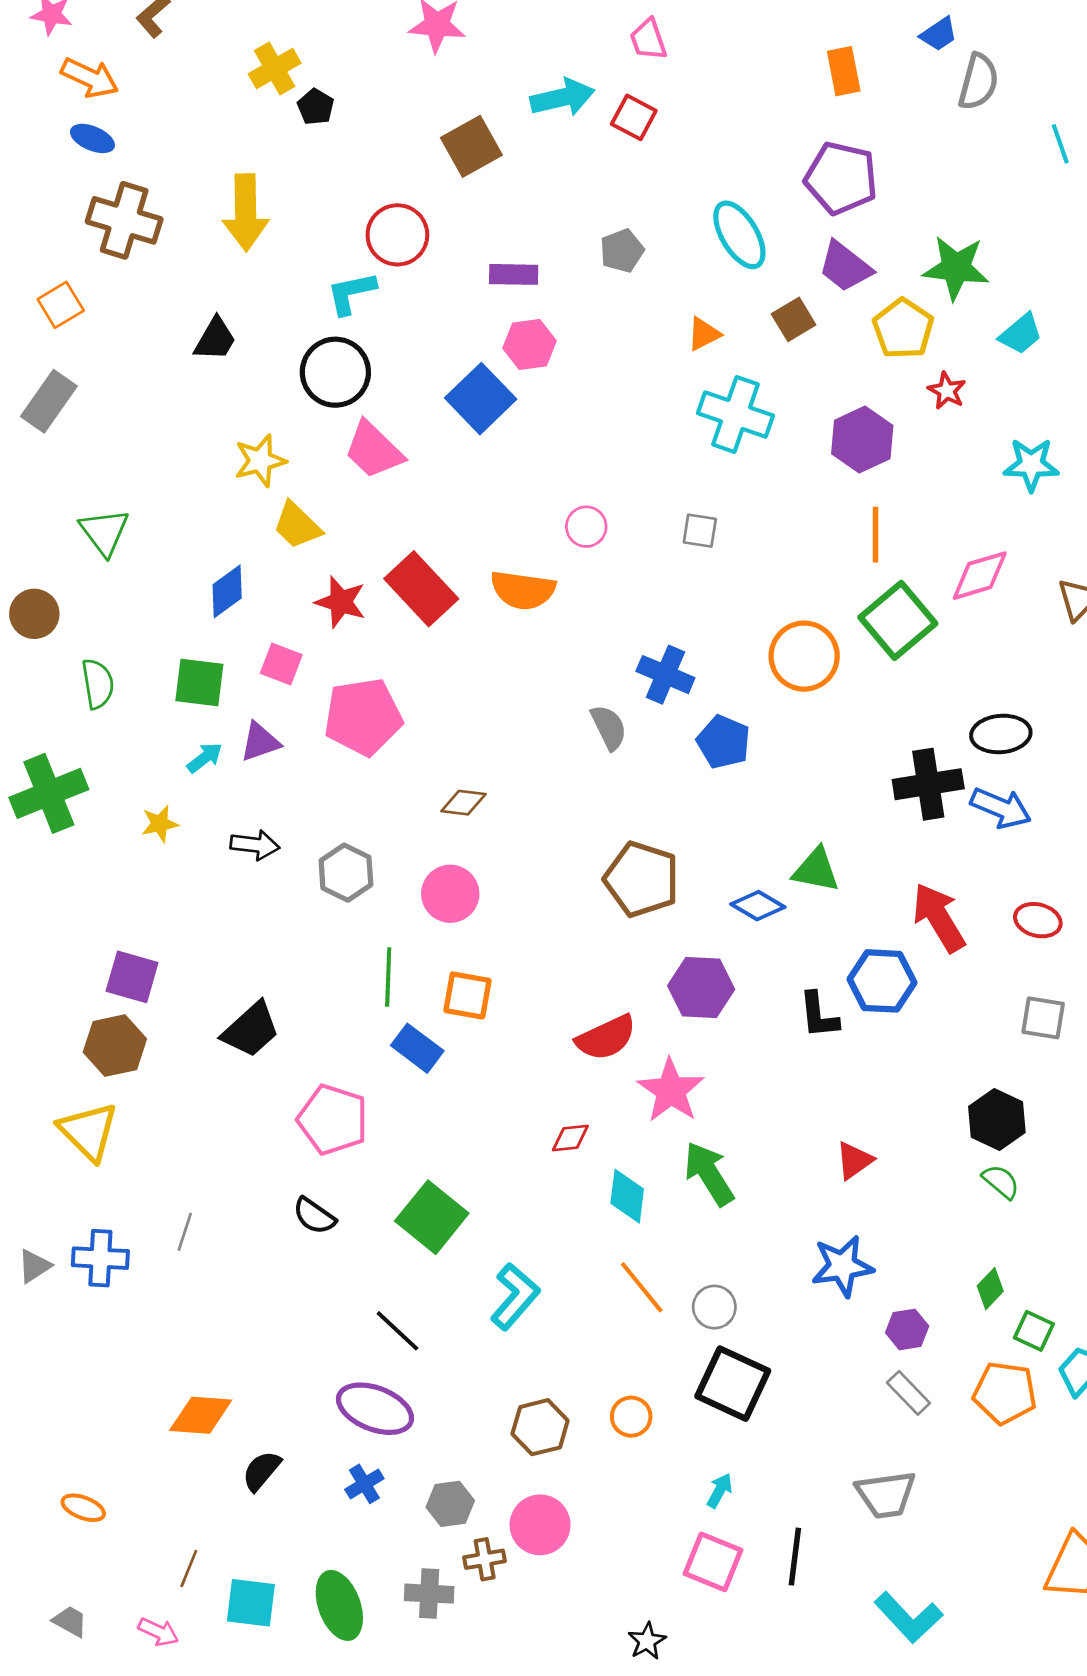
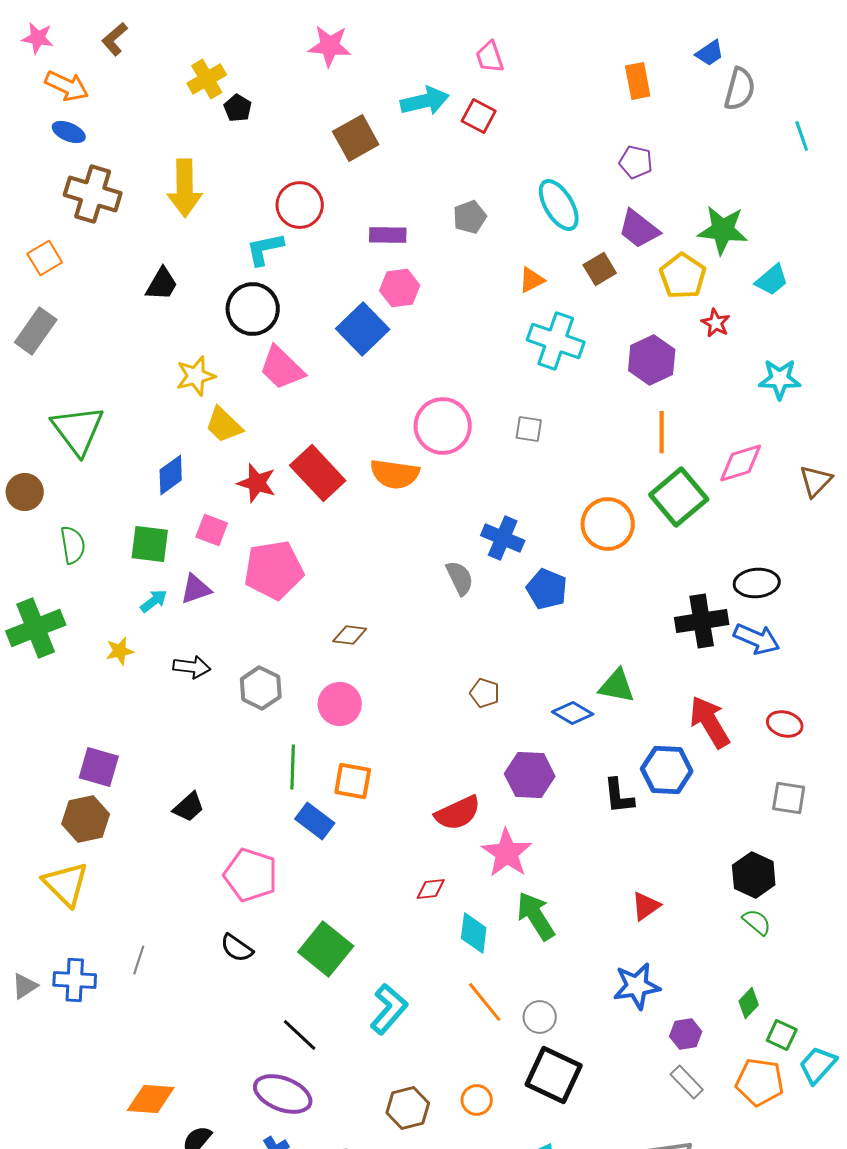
purple pentagon: (841, 178) -> (636, 162), size x0.6
pink circle: (586, 527) -> (443, 426), size x1.8
green triangle: (104, 532) -> (78, 430), size x1.4
brown pentagon: (642, 879) -> (485, 693), size x0.5
black trapezoid: (251, 1030) -> (189, 807), size x0.7

